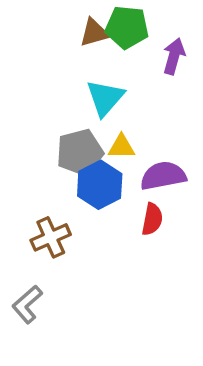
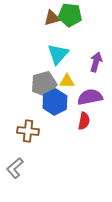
purple arrow: (174, 56) -> (96, 62), moved
brown cross: (51, 237) -> (28, 131), turned 30

